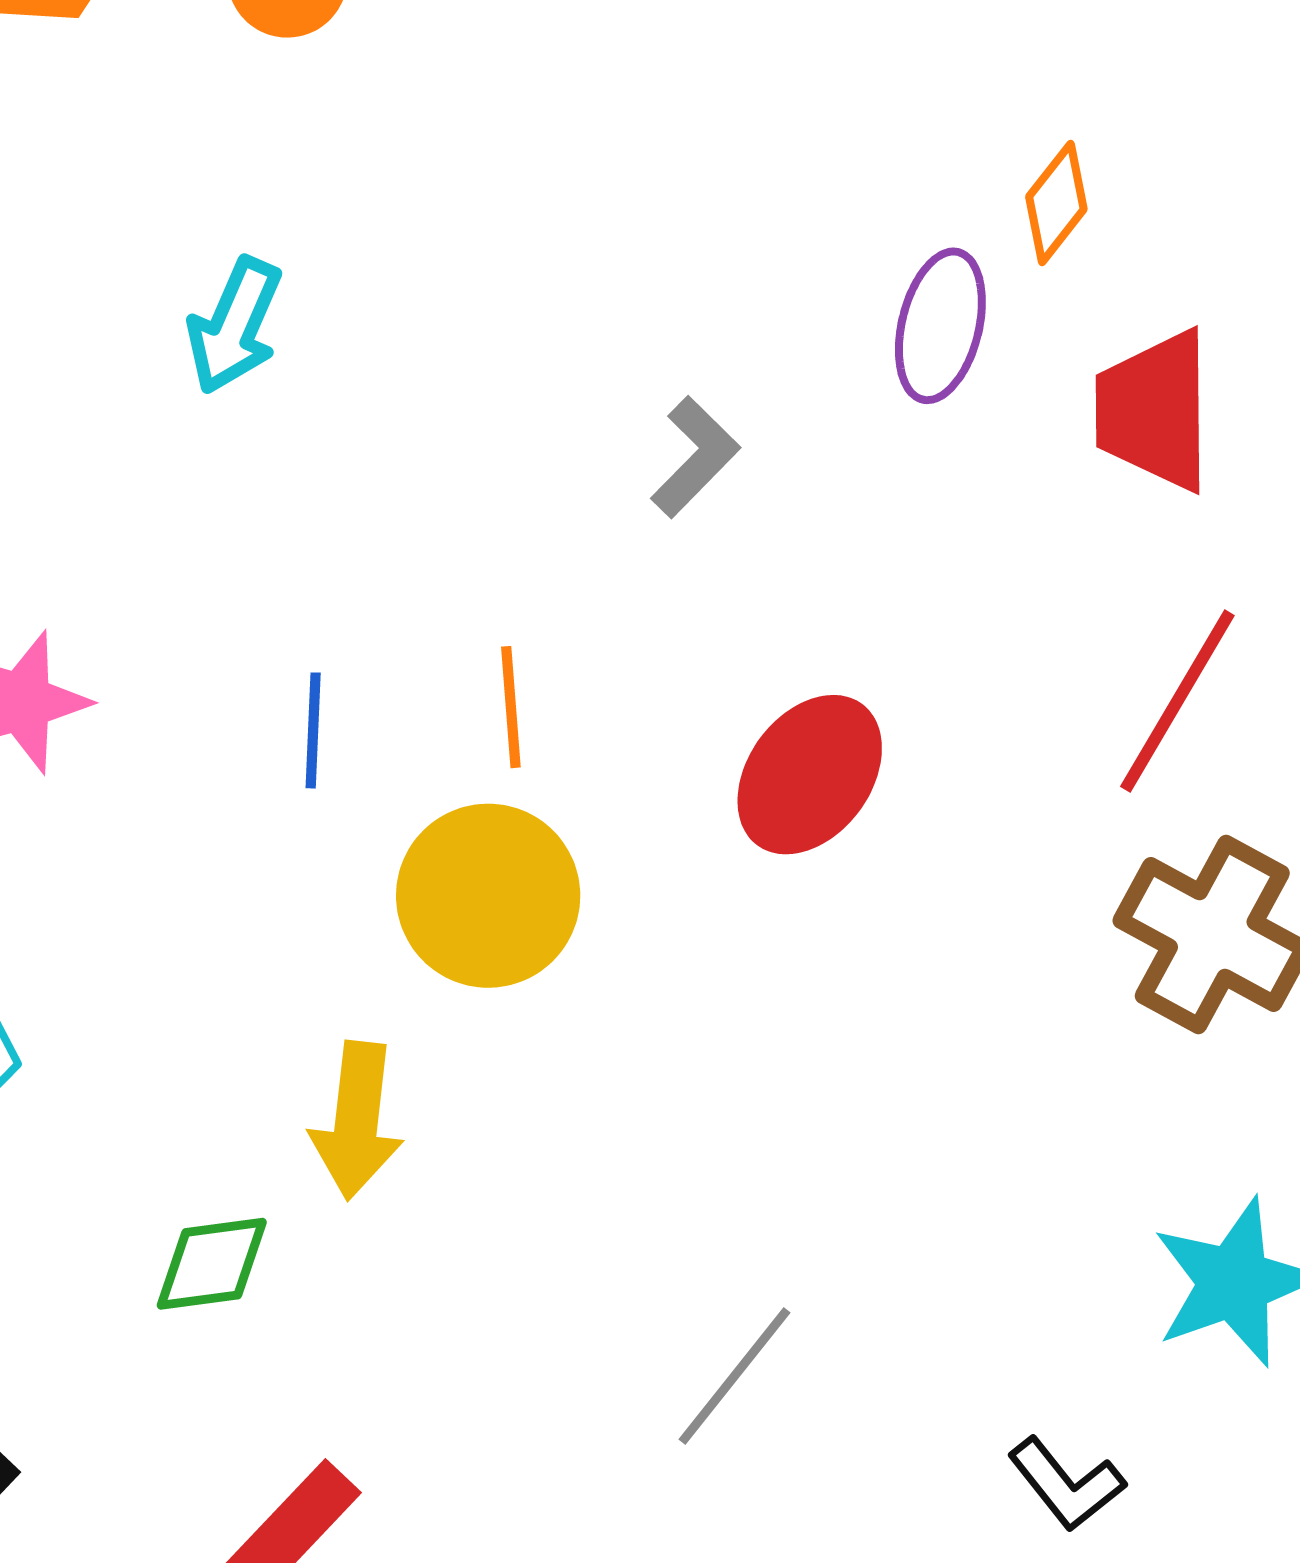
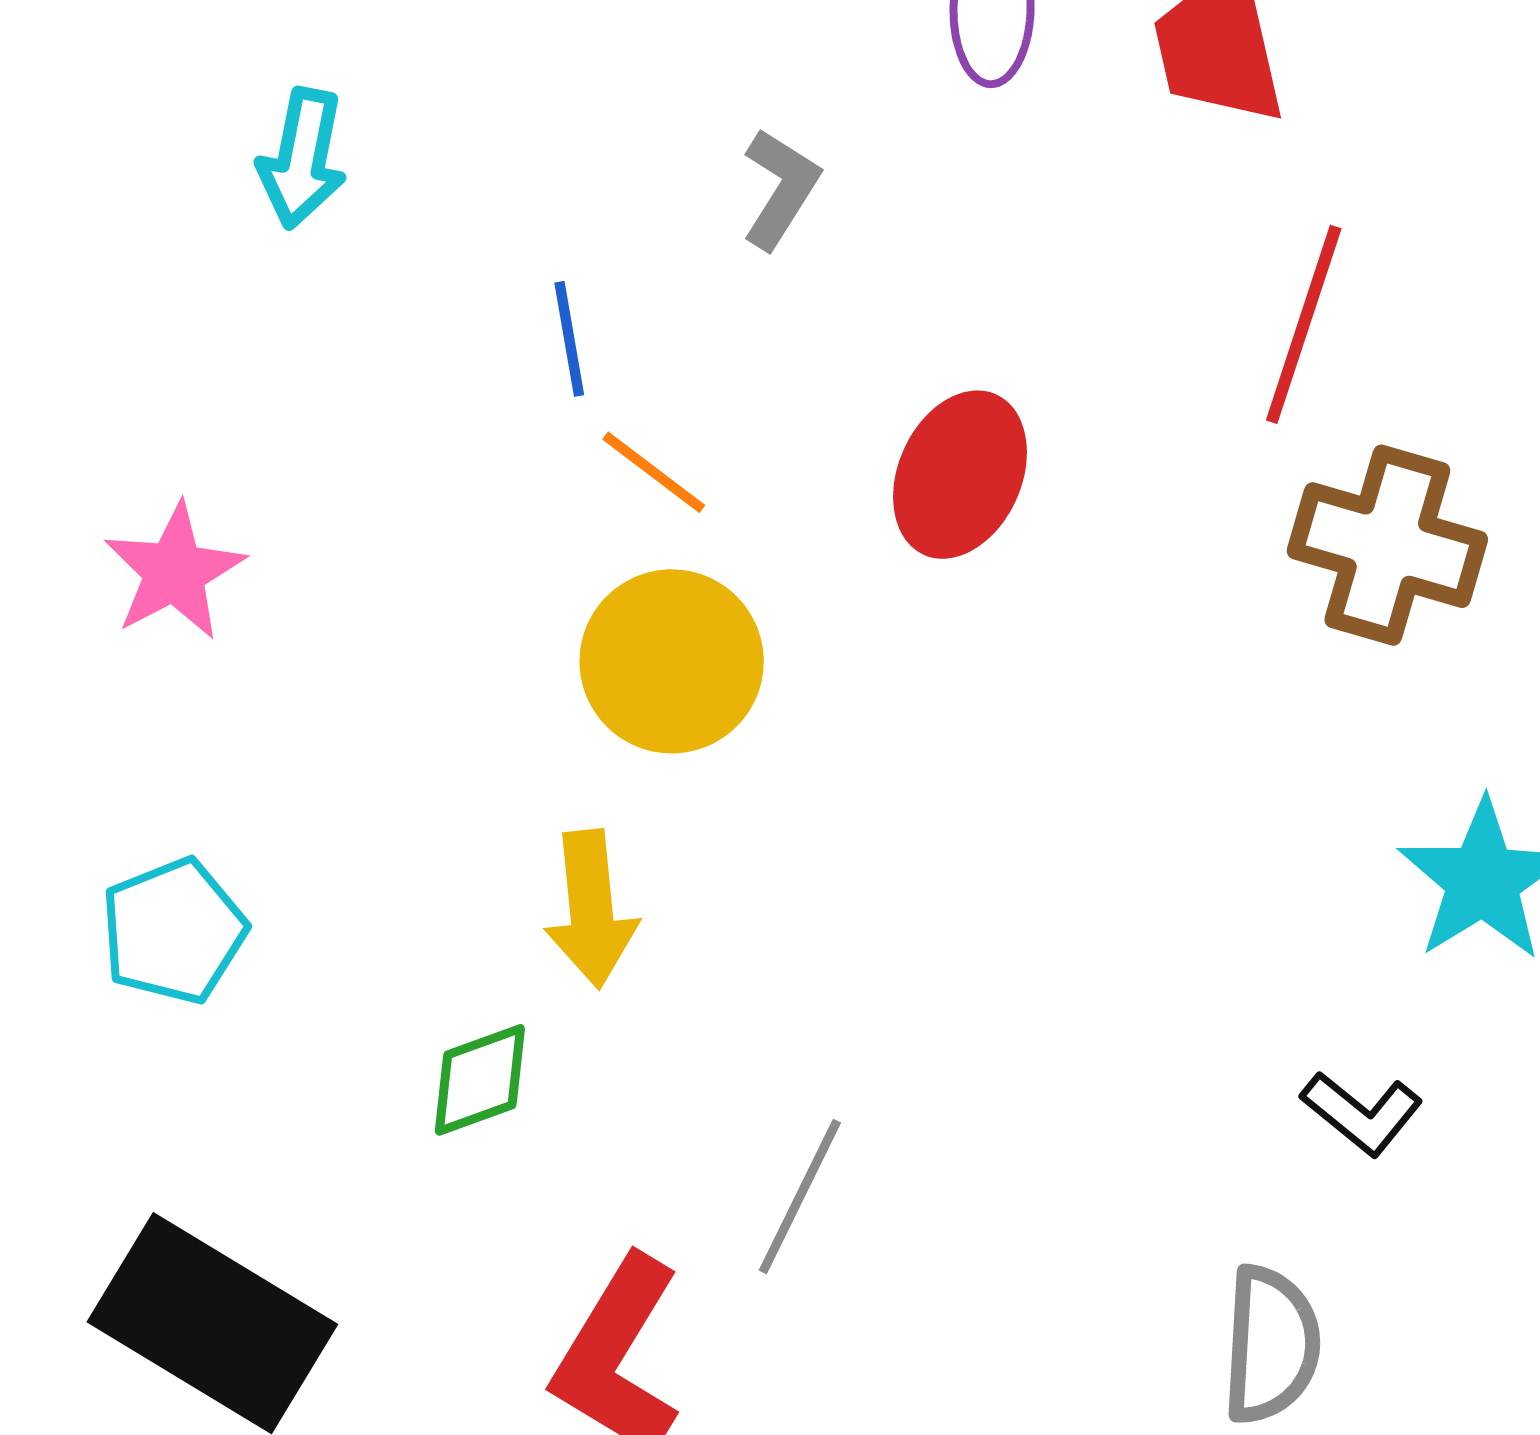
orange line: (511, 707) -> (654, 472), turned -36
blue line: (313, 730) -> (569, 339), moved
gray line: (735, 1376) -> (800, 1197), moved

